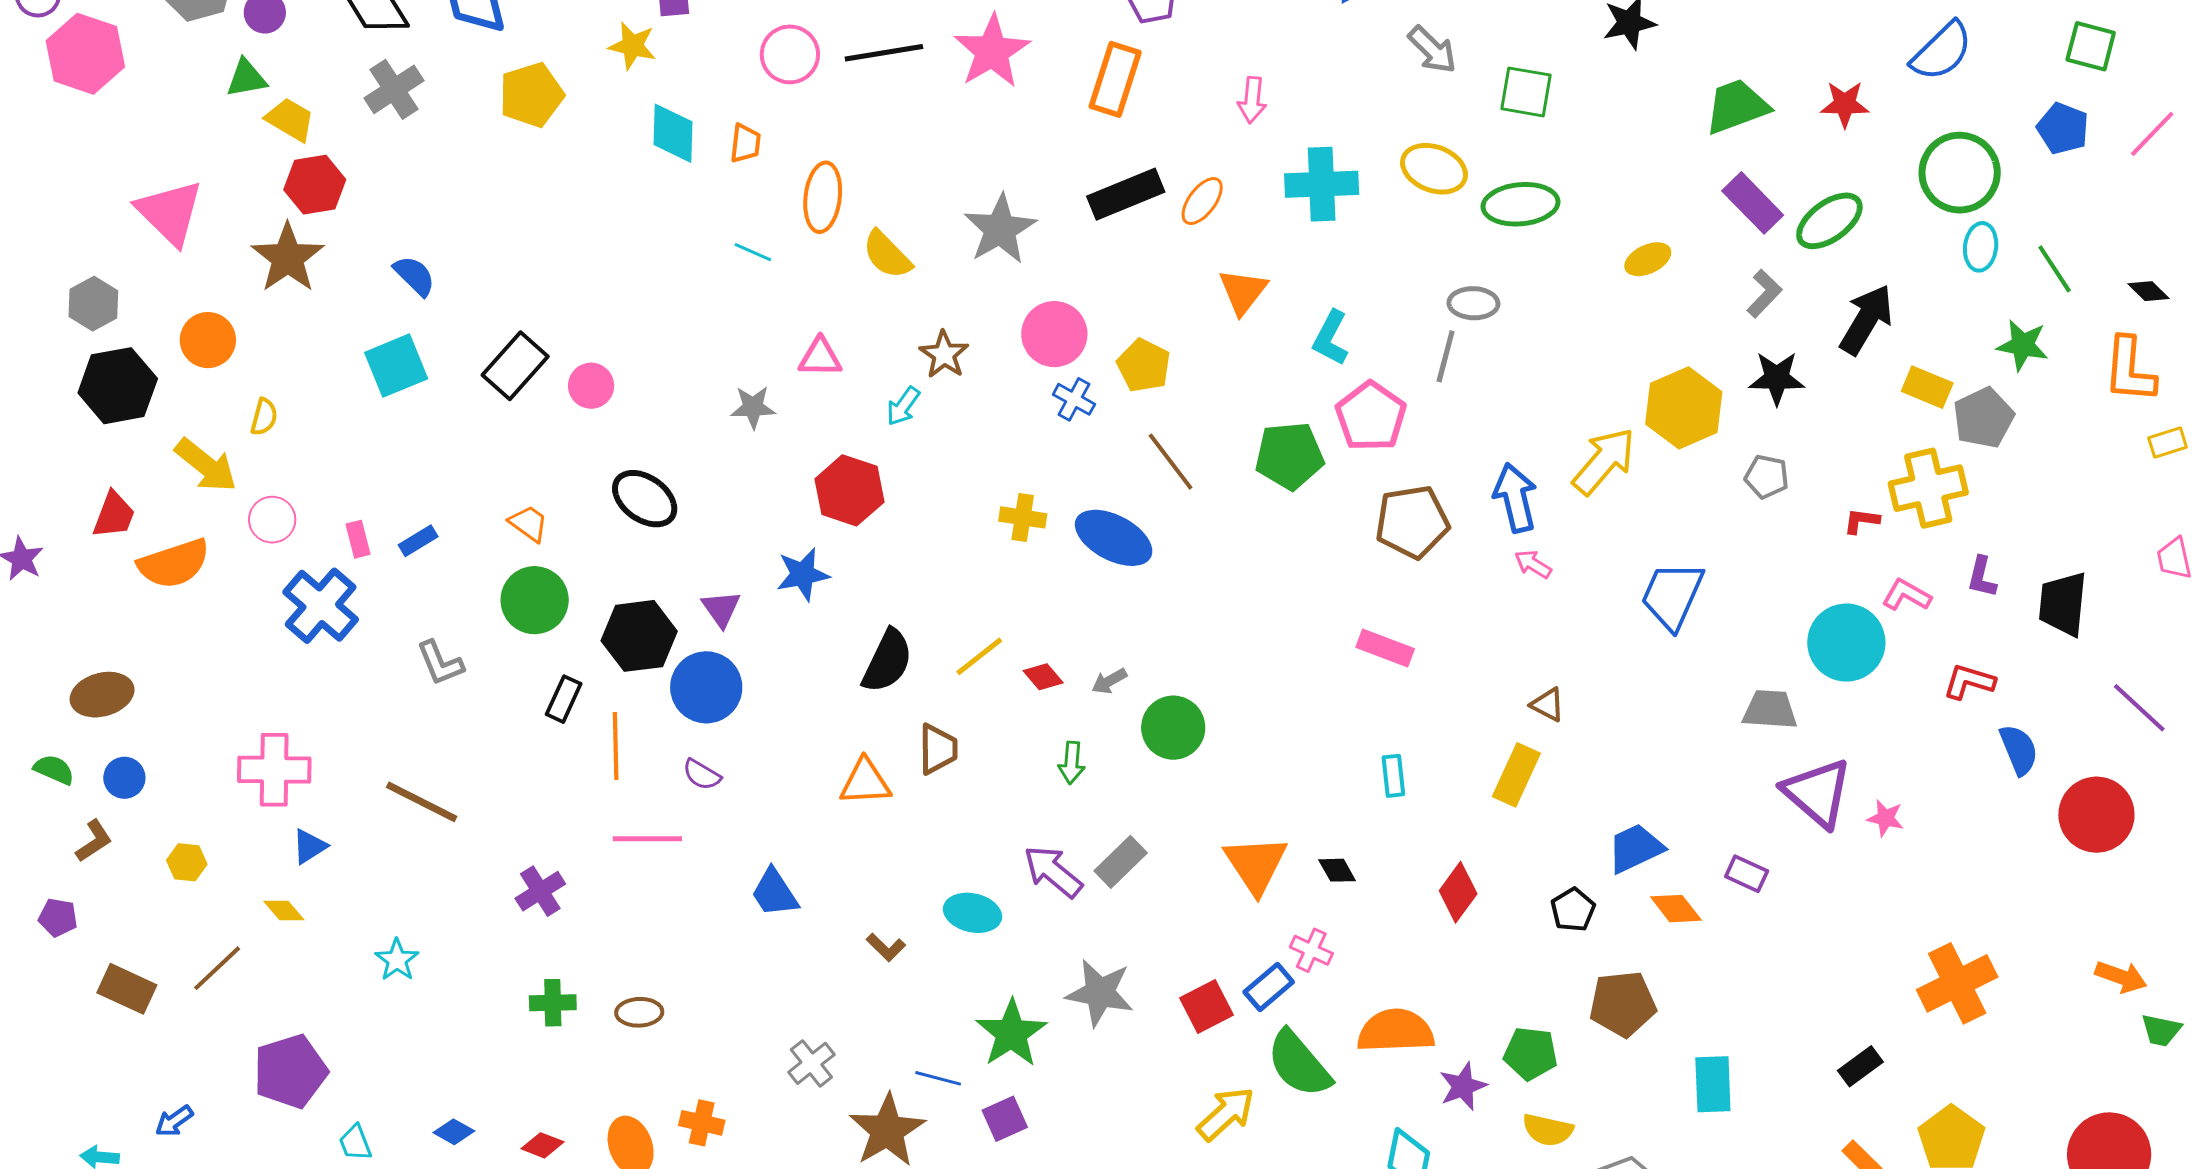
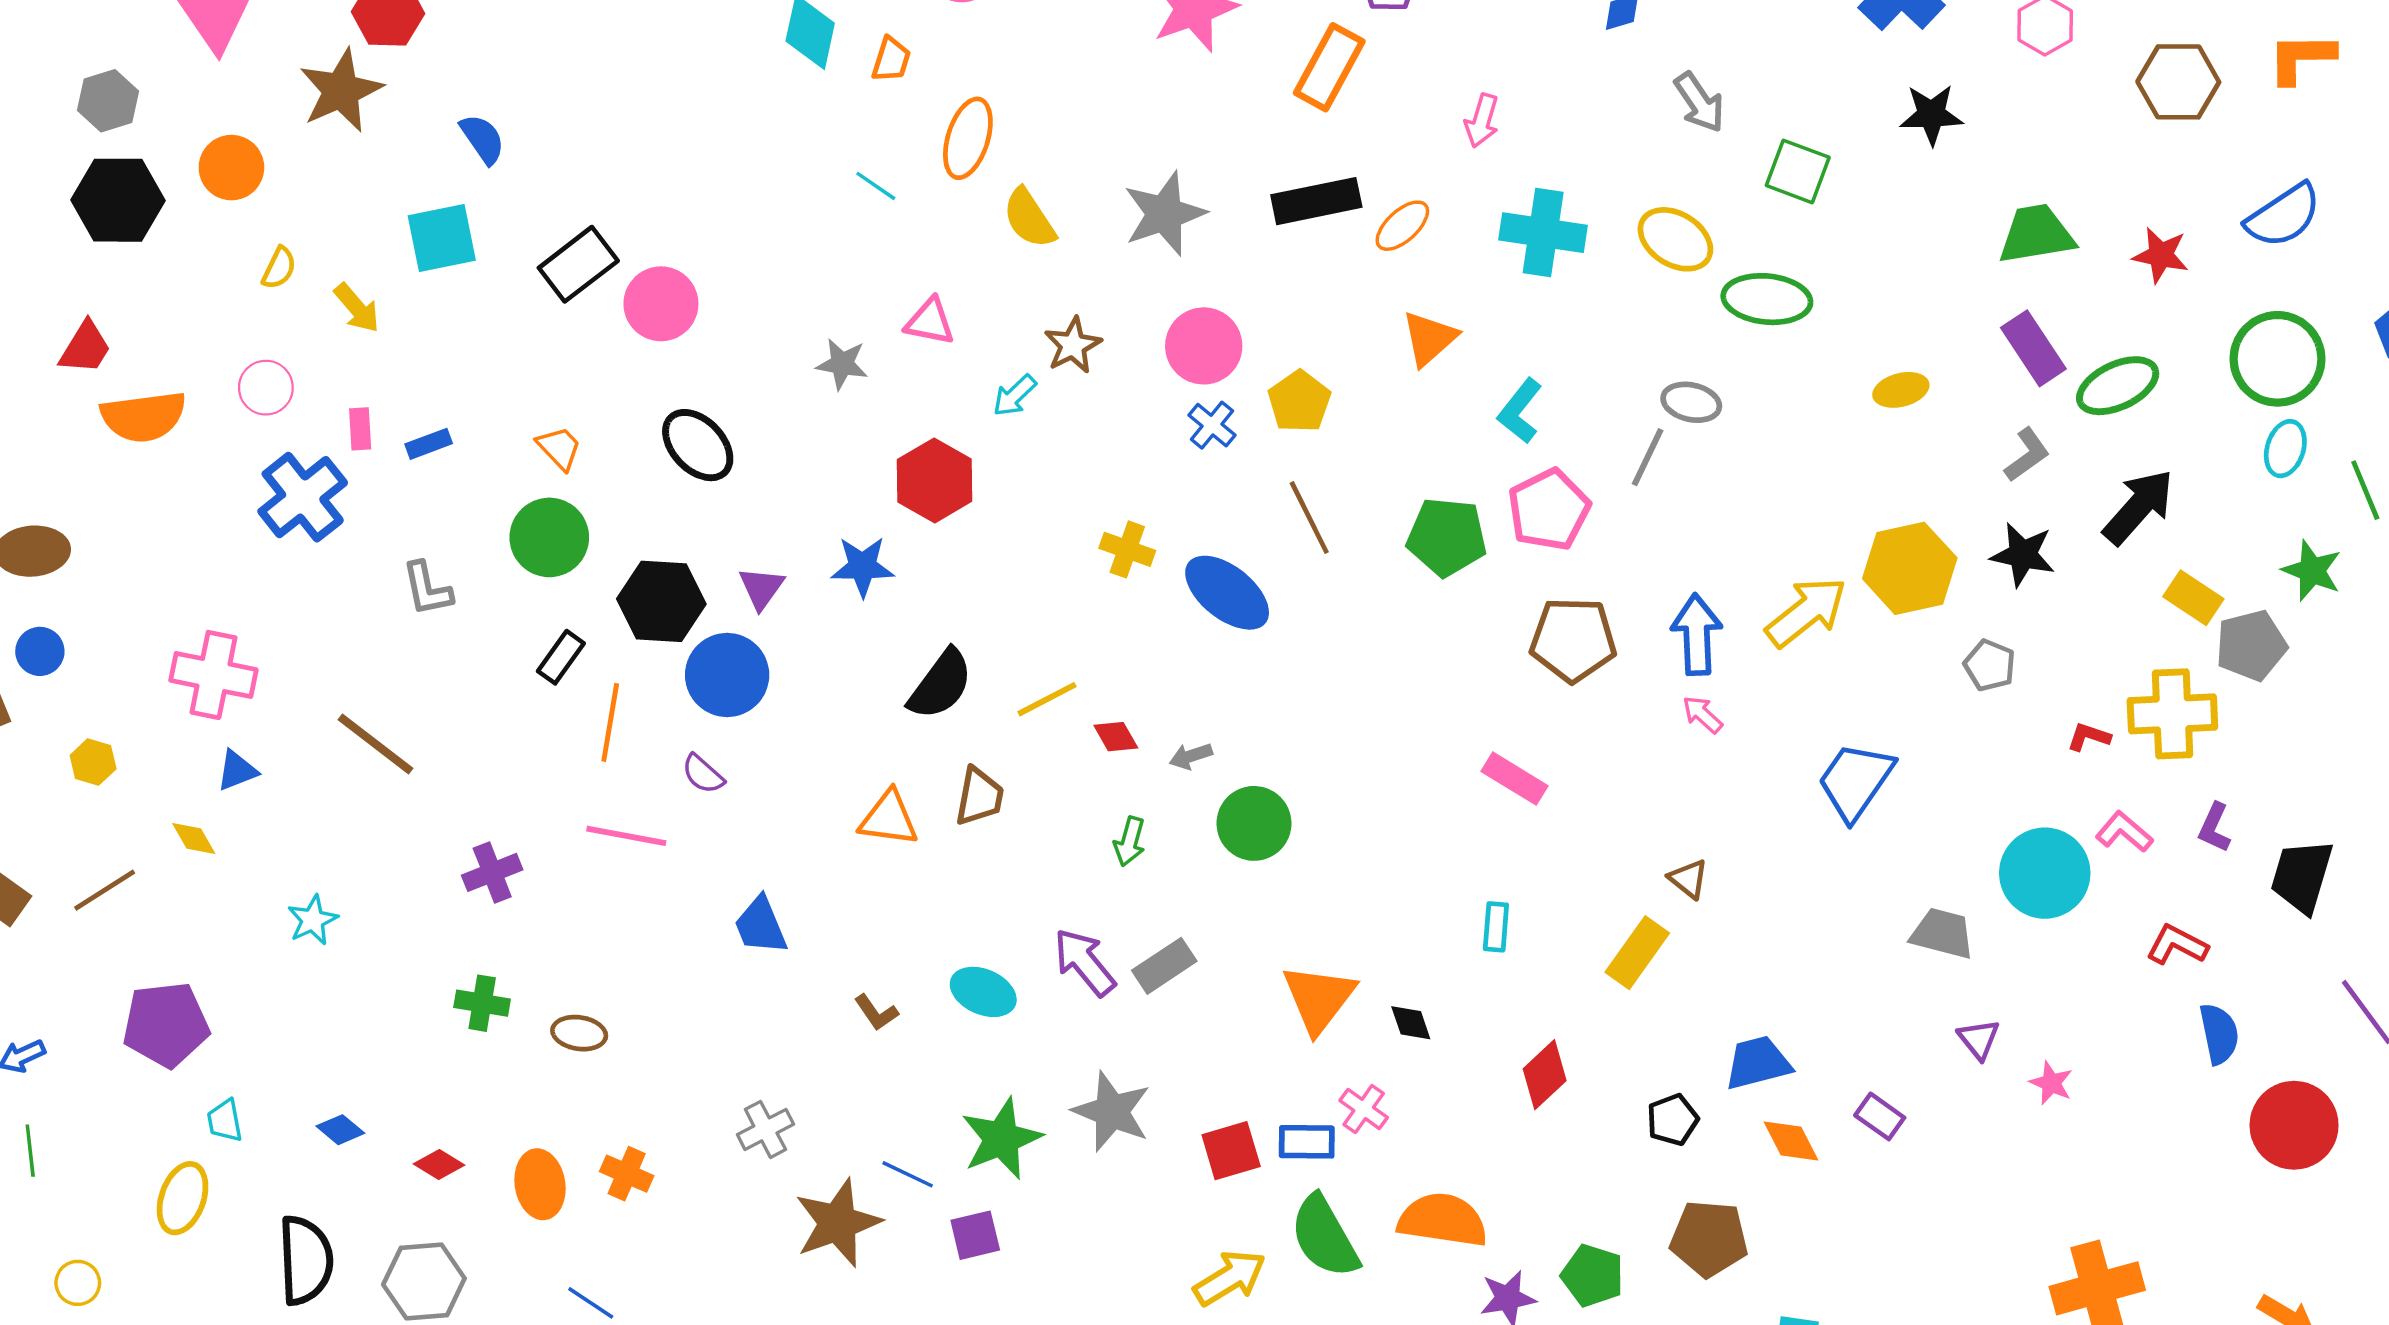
pink circle: (591, 386) -> (661, 304), size x1.4
yellow arrow: (206, 465) -> (357, 308), moved, size x0.7
purple triangle: (1817, 793) -> (1979, 1039), size x0.5
blue rectangle: (1269, 987) -> (1307, 1142), turned 30

